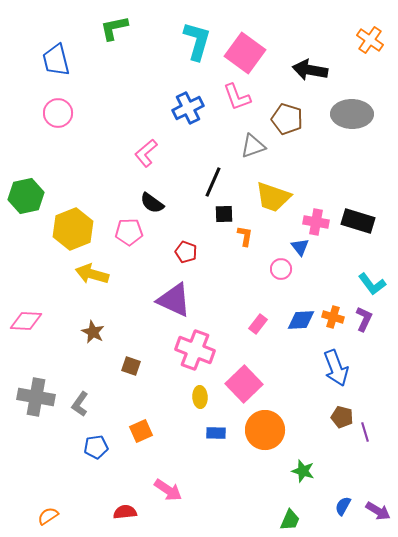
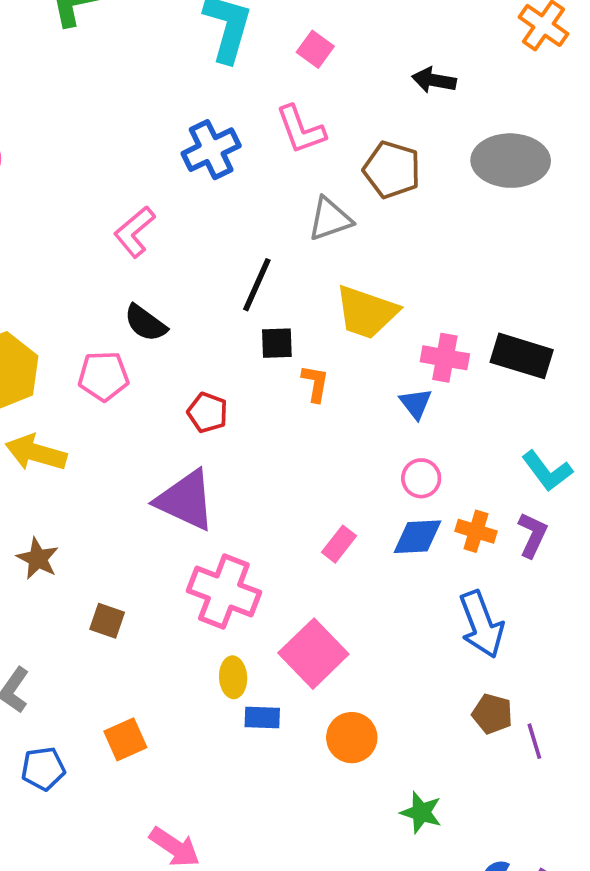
pink square: (245, 53) -> (315, 49), size x0.5
black arrow: (310, 70) -> (434, 80), size x0.7
pink circle: (281, 269) -> (421, 478), moved
orange circle: (265, 430) -> (352, 738), size x0.7
blue rectangle: (216, 433) -> (262, 717), moved

